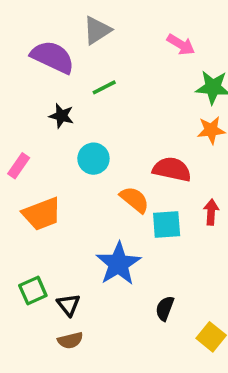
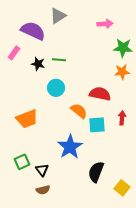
pink arrow: (181, 45) -> (105, 24), turned -35
green line: (104, 87) -> (59, 60), moved, turned 32
pink rectangle: (19, 166) -> (14, 53), moved
black semicircle: (165, 308) -> (96, 172), size x1.5

